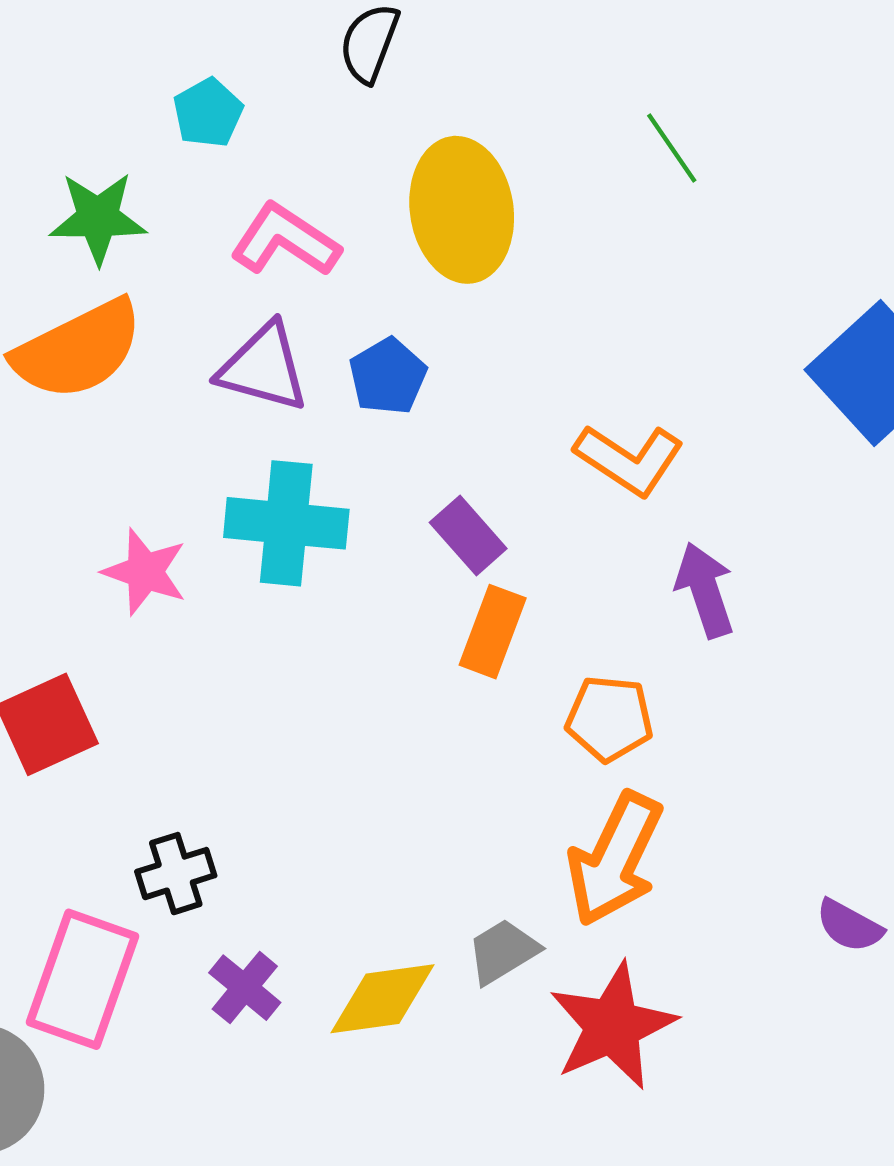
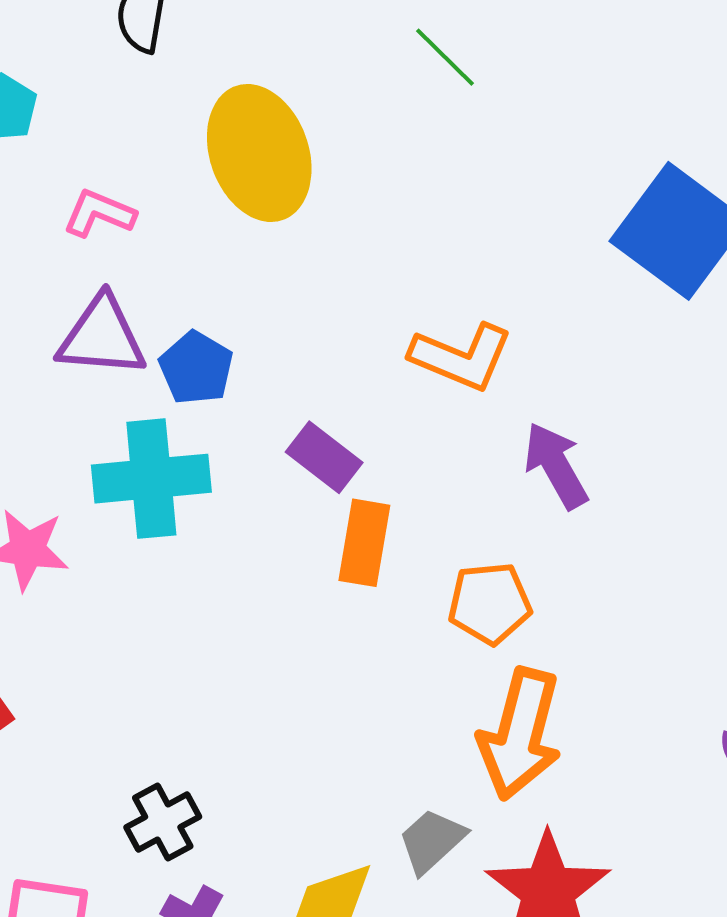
pink L-shape: (285, 240) -> (99, 213), size x0.7
blue pentagon: (388, 376) -> (196, 368), moved
black cross: (176, 874) -> (163, 822), moved

